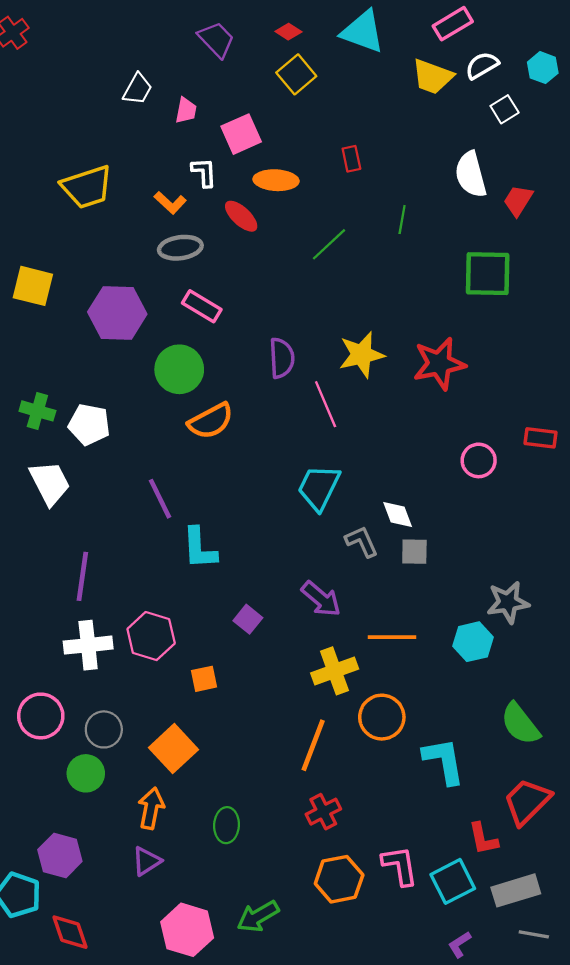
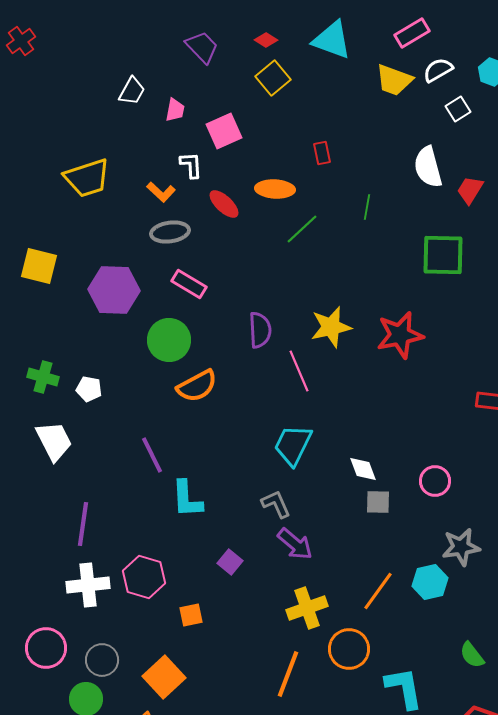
orange ellipse: (276, 180) -> (275, 189), moved
white pentagon: (89, 424) -> (89, 389), size x0.7
pink circle: (479, 460) -> (435, 481), moved
gray L-shape: (362, 541) -> (276, 504), moved
orange line: (392, 637) -> (378, 591), moved, turned -54
green semicircle: (520, 724) -> (472, 655), size x0.7

